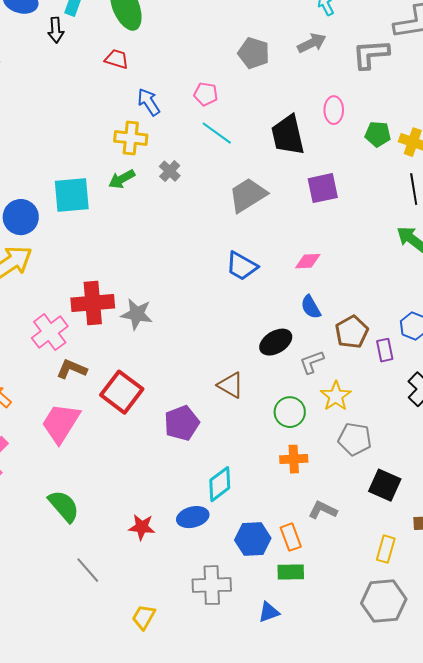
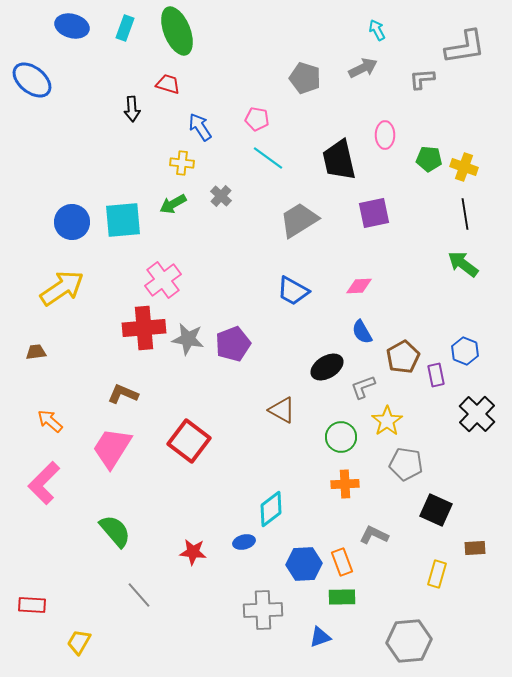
black arrow: (56, 30) -> (132, 109), moved
gray L-shape: (371, 54) -> (422, 79), size x0.7
yellow cross: (131, 138) -> (182, 163), size x0.7
blue circle: (21, 217) -> (72, 222), moved
pink cross: (50, 332) -> (163, 280), moved
red square: (122, 392) -> (189, 441), moved
purple pentagon: (182, 423) -> (233, 344), moved
blue ellipse: (193, 517) -> (244, 542), size x0.7
gray hexagon: (384, 601) -> (409, 641), moved
yellow trapezoid: (144, 617) -> (79, 642), moved

